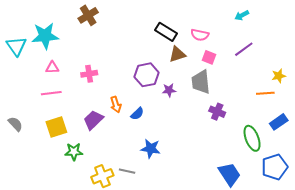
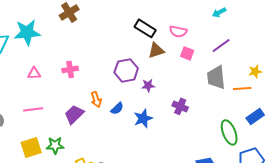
pink triangle: (52, 68) -> (34, 73), moved
gray trapezoid: (201, 82) -> (216, 77), moved
pink line: (51, 93) -> (33, 109), moved
purple cross: (217, 112) -> (180, 106), moved
yellow square: (56, 127) -> (31, 147), moved
blue star: (151, 149) -> (143, 118), moved, turned -30

